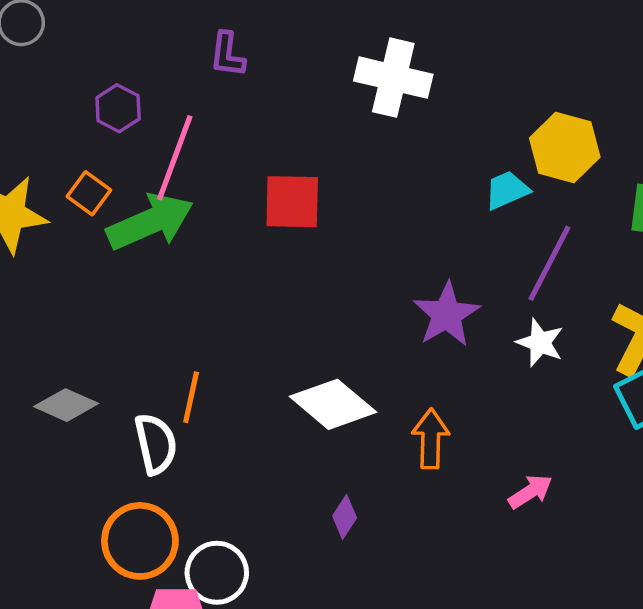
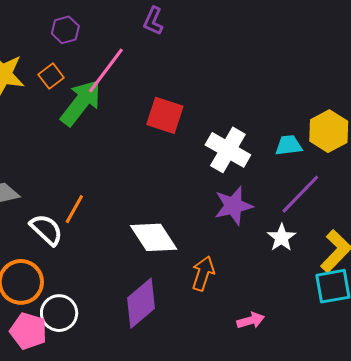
white cross: (393, 78) -> (228, 150), moved
purple hexagon: (118, 108) -> (65, 30), moved
green arrow: (150, 222) -> (81, 103), turned -45
white semicircle: (156, 444) -> (46, 230), turned -51
purple diamond: (345, 517) -> (141, 303), size x2.0

